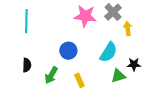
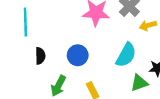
yellow arrow: (128, 29) -> (148, 25), turned -96
black semicircle: (27, 65) -> (40, 56), moved

